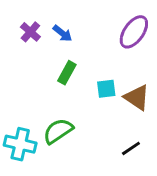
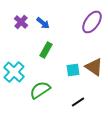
cyan square: (106, 89) -> (73, 70), moved
cyan cross: (20, 144) -> (14, 72), moved, turned 30
black line: (131, 148) -> (78, 102), moved

